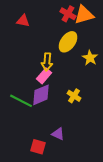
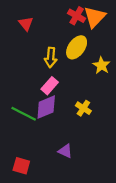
orange triangle: (84, 15) -> (95, 17), turned -30
red triangle: (23, 21) -> (26, 24), turned 40
yellow arrow: (47, 62) -> (51, 57), moved
red square: (38, 147) -> (21, 166), moved

